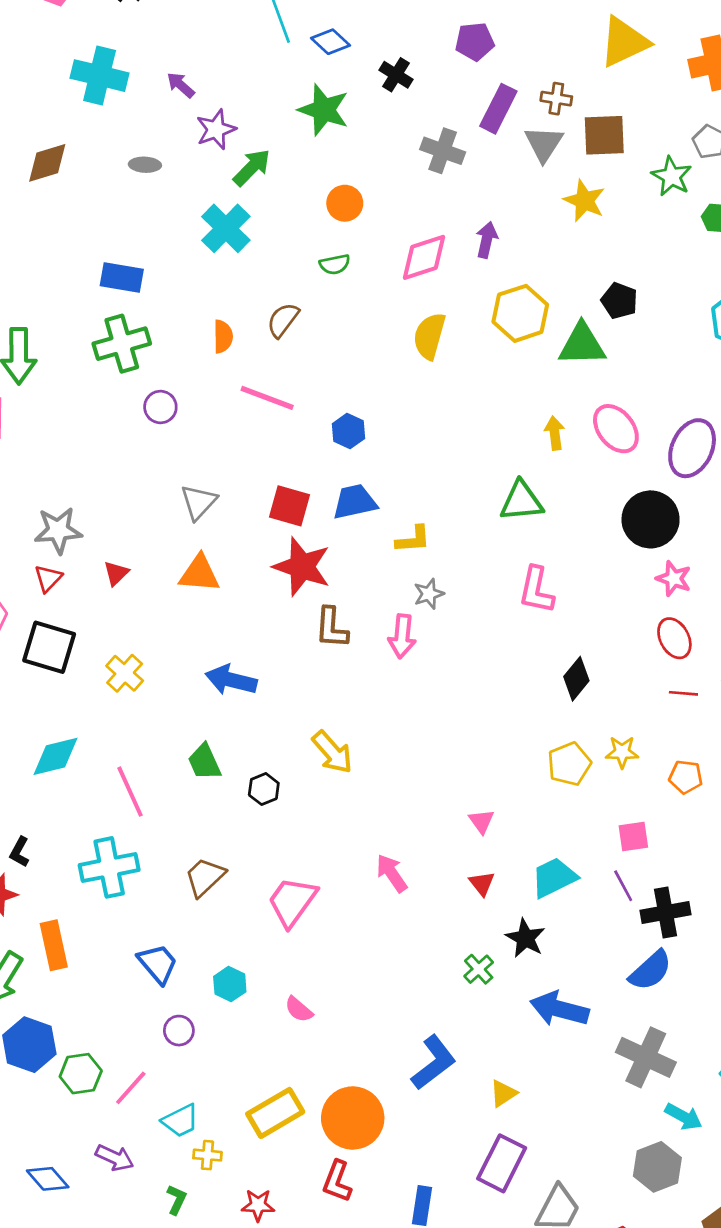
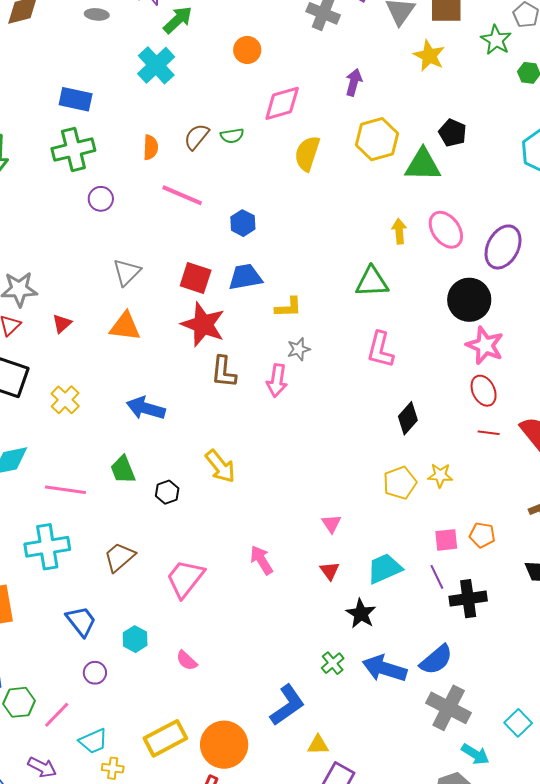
pink diamond: (424, 257) -> (282, 103), moved
green semicircle: (335, 264) -> (232, 136), moved
pink star: (674, 579) -> (485, 345), size x1.4
orange pentagon: (686, 777) -> (482, 535), moved
pink line: (130, 792) -> (65, 490), turned -60
green cross: (479, 969) -> (333, 663), moved
blue semicircle: (650, 970) -> (436, 660), moved
yellow triangle: (503, 1093) -> (318, 745), moved, turned 30

